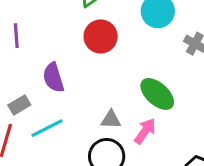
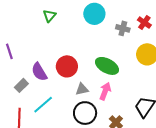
red circle: (101, 36) -> (67, 66), moved
gray rectangle: (19, 105) -> (21, 85), moved

